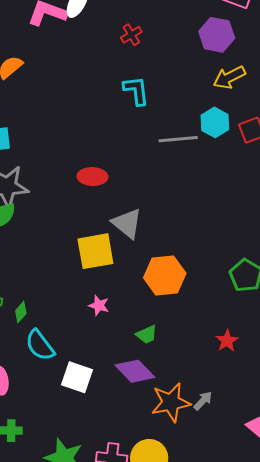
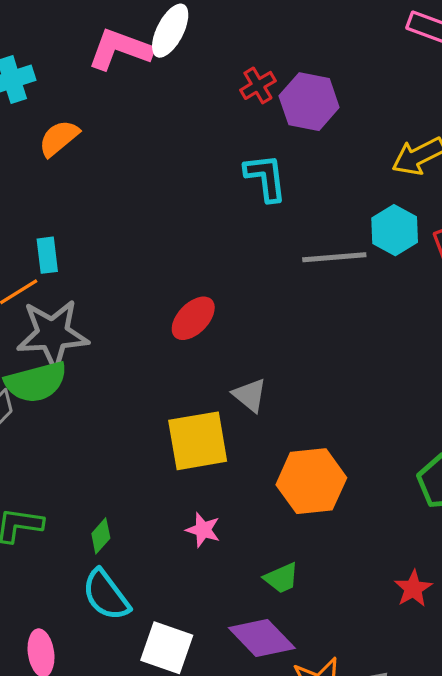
purple hexagon: (217, 35) -> (309, 102), moved
red ellipse: (92, 177) -> (193, 318), turned -48
gray triangle: (127, 223) -> (250, 395), size x0.7
green diamond: (21, 312) -> (101, 536), moved

